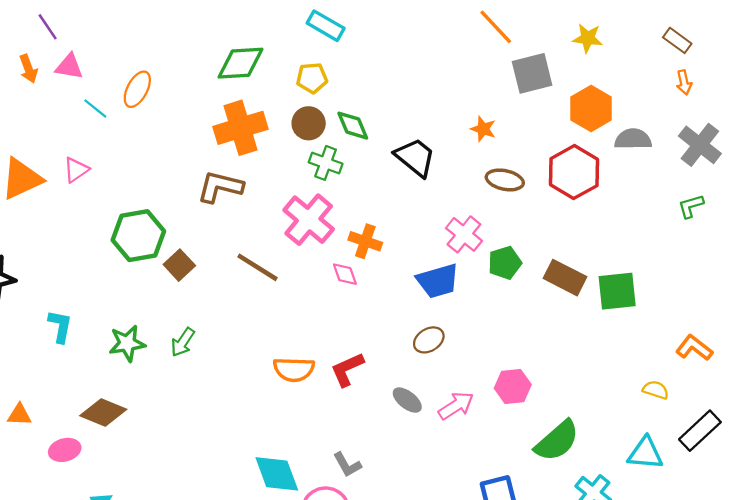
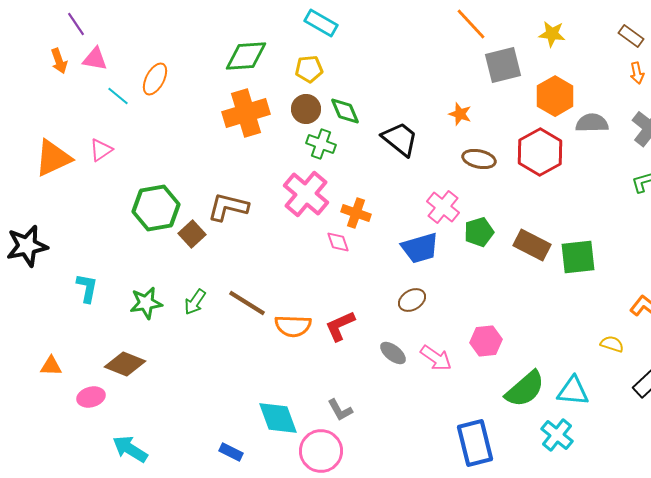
brown L-shape: (220, 187) -> (228, 207), moved
brown line: (258, 267) -> (247, 303), moved
pink arrow: (456, 406) -> (436, 358), turned 68
cyan triangle: (645, 453) -> (573, 391), moved

